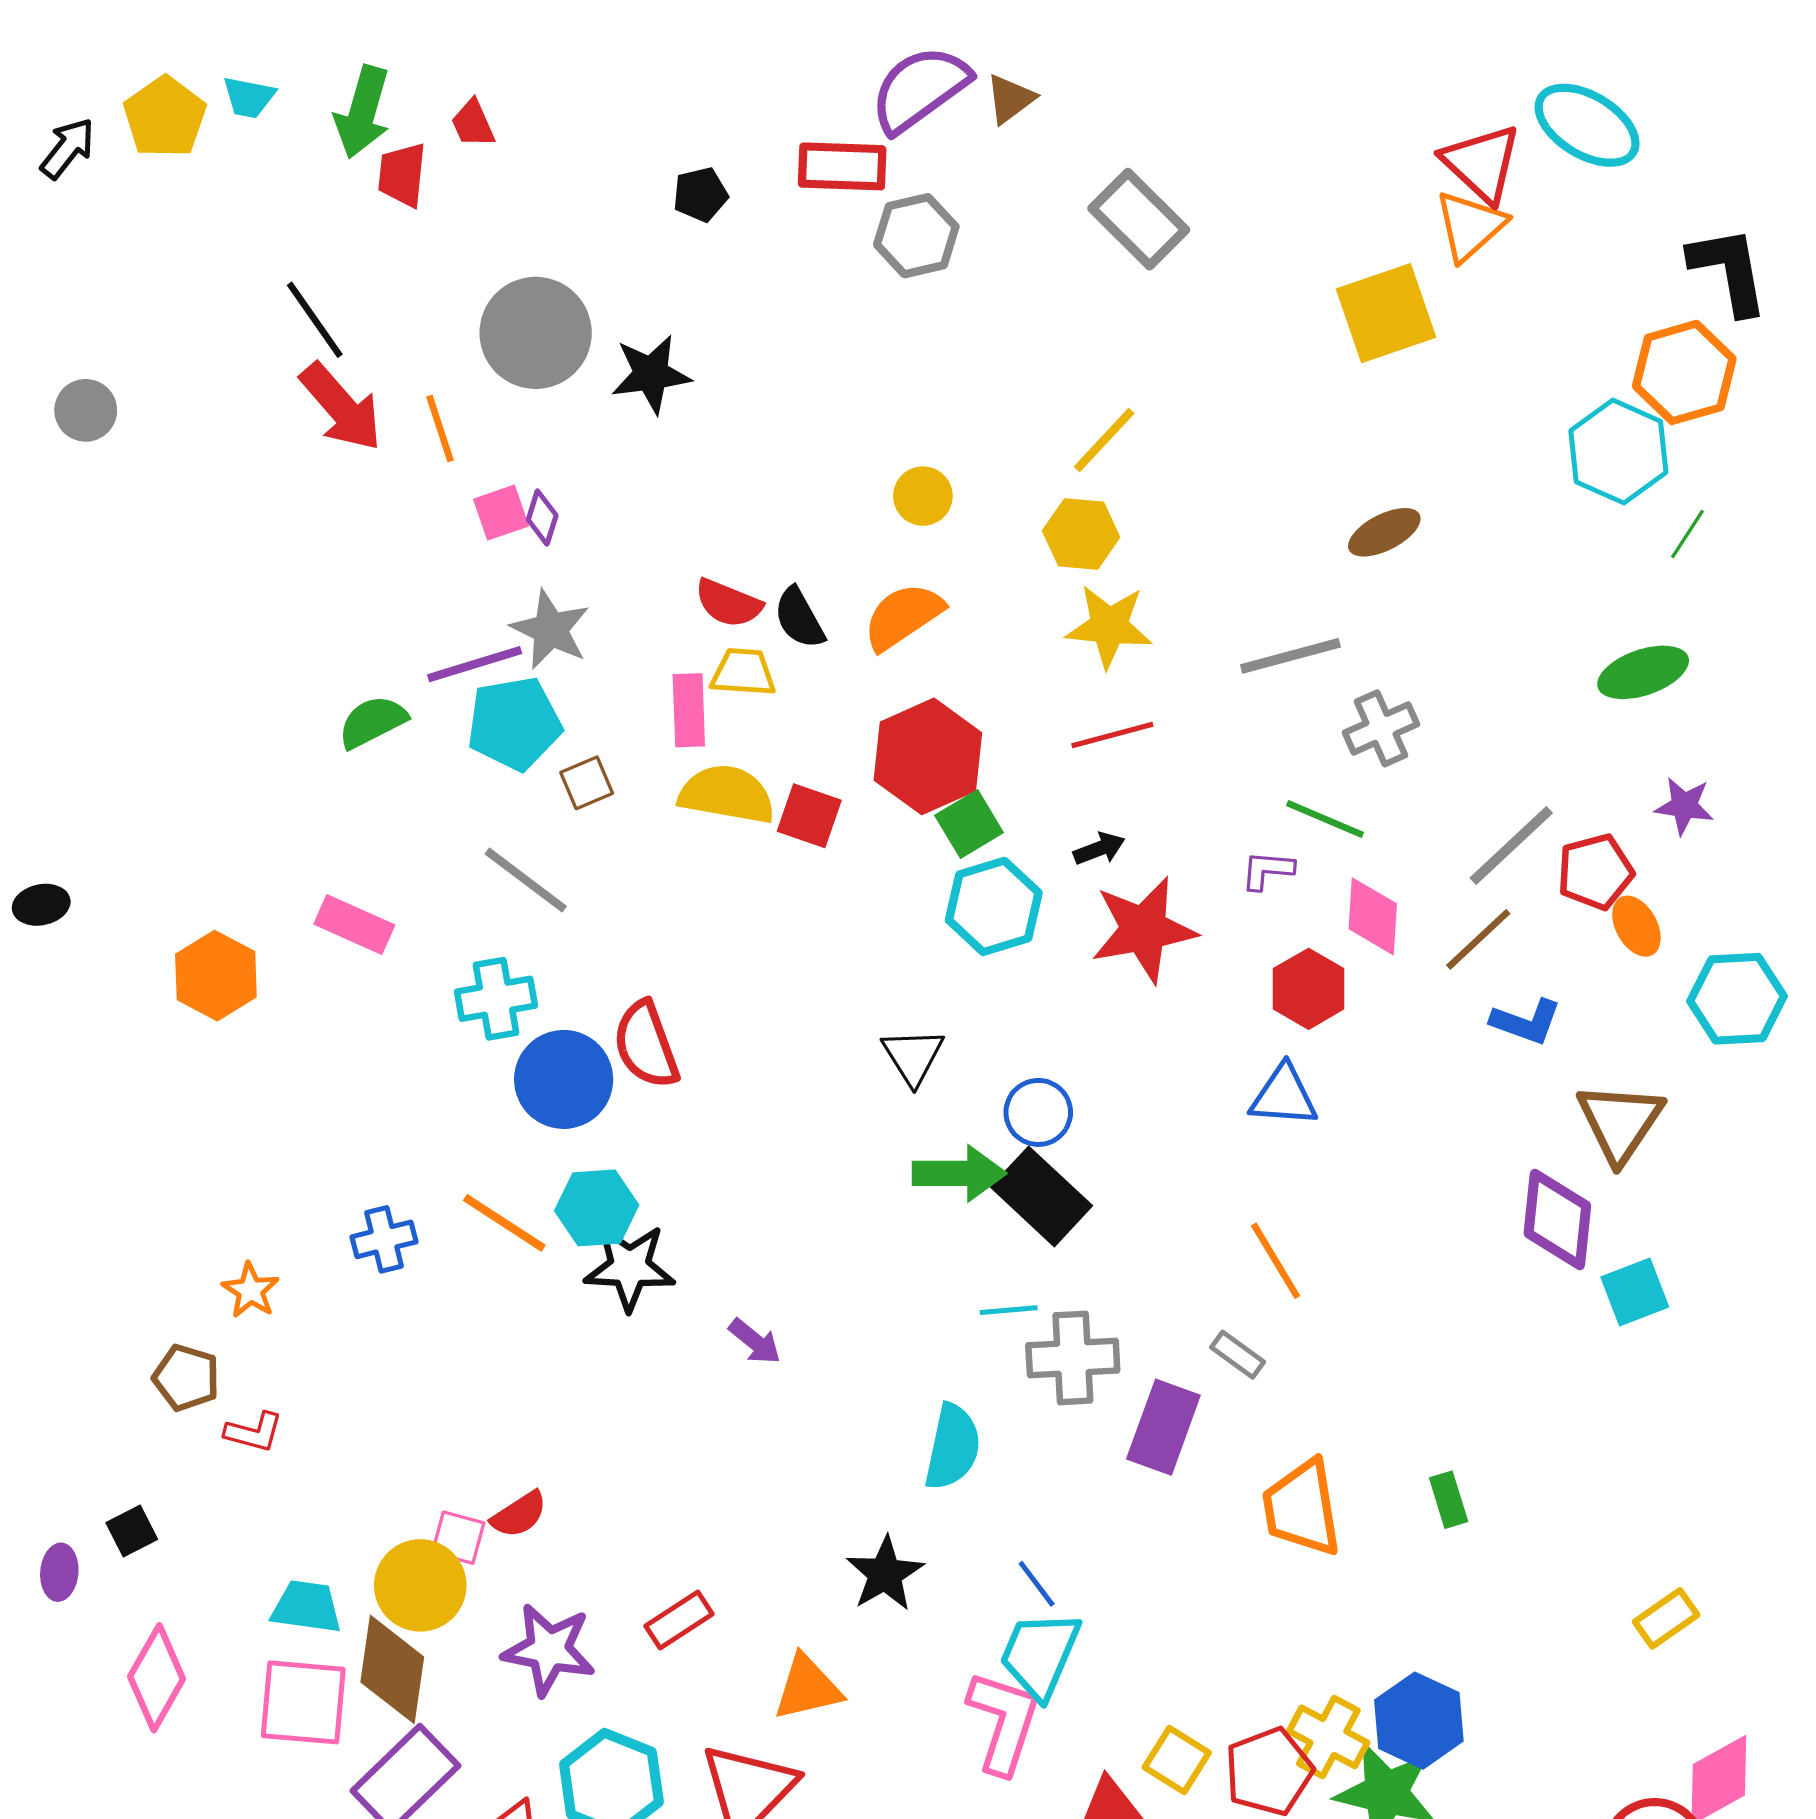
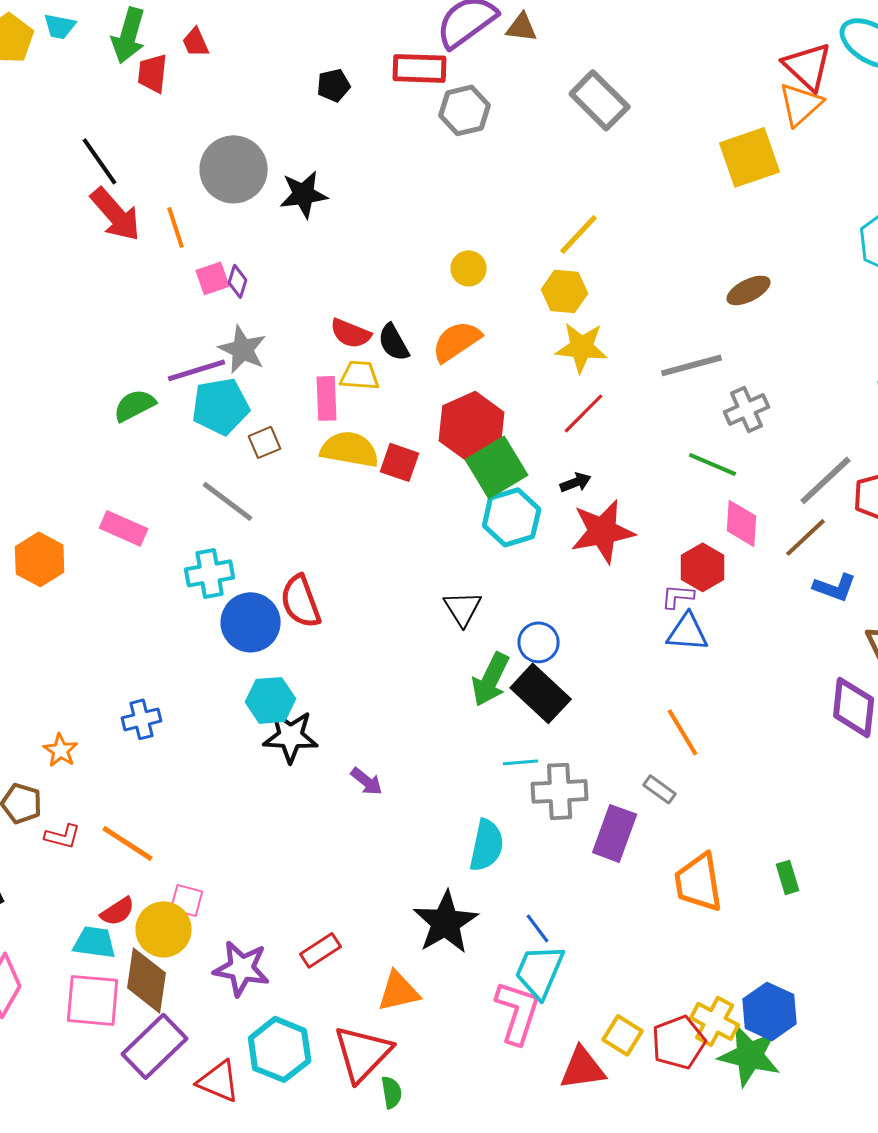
brown triangle: (1010, 99) -> (522, 27), turned 44
red line: (1112, 735) -> (584, 413), turned -30
green square: (969, 824) -> (497, 467), size x1.5
purple L-shape: (1267, 870) -> (678, 596), moved
green arrow: (959, 1173) -> (491, 679), turned 116
orange line: (504, 1223) -> (128, 843), moved
red semicircle: (519, 1515) -> (118, 911), moved
black star: (885, 1574) -> (446, 922), size x1.4

